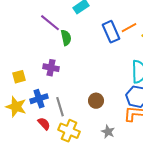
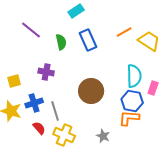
purple line: (50, 23) -> (31, 30), moved
blue rectangle: (111, 32) -> (88, 40), moved
brown circle: (96, 101) -> (91, 91), moved, size x1.6

